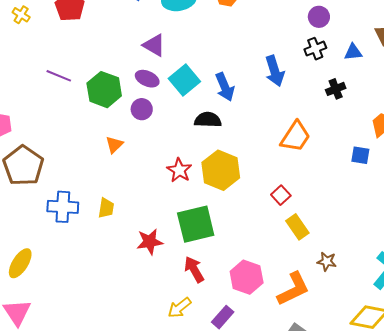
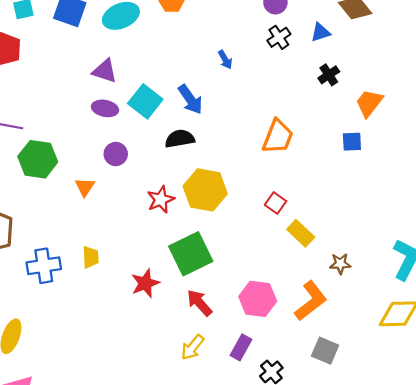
blue arrow: (275, 71) -> (225, 60), moved, size x0.6
black cross: (336, 89) -> (329, 75), moved
green hexagon: (104, 90) -> (38, 159), moved
purple circle: (142, 109) -> (116, 154), moved
red star: (179, 170) -> (161, 200), turned 30

